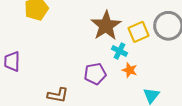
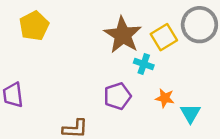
orange star: (130, 70) -> (165, 98), moved

